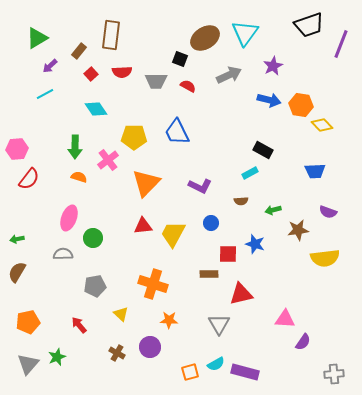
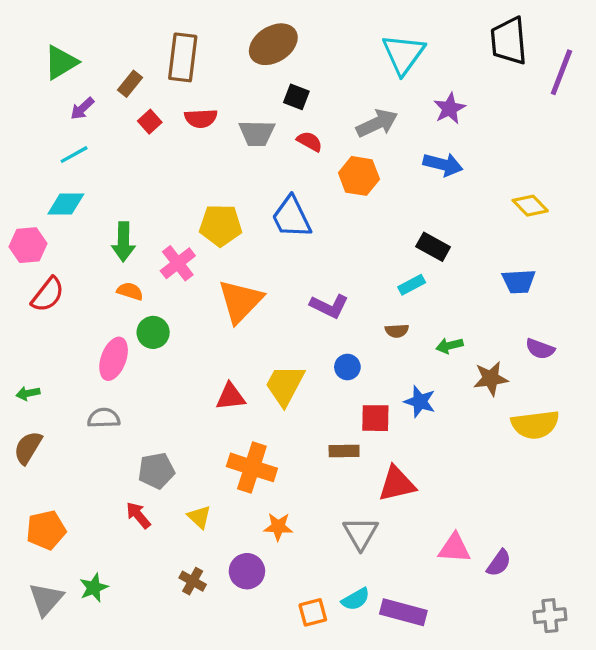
black trapezoid: (309, 25) -> (509, 41), turned 104
brown ellipse: (205, 38) -> (273, 44), moved
orange hexagon: (301, 105) -> (359, 176), moved
cyan diamond: (96, 109) -> (66, 204), moved, turned -55
red triangle: (143, 226) -> (230, 397), moved
green circle: (93, 238) -> (153, 332), moved
pink triangle: (285, 319) -> (454, 548), moved
red arrow: (79, 325) -> (138, 515), moved

